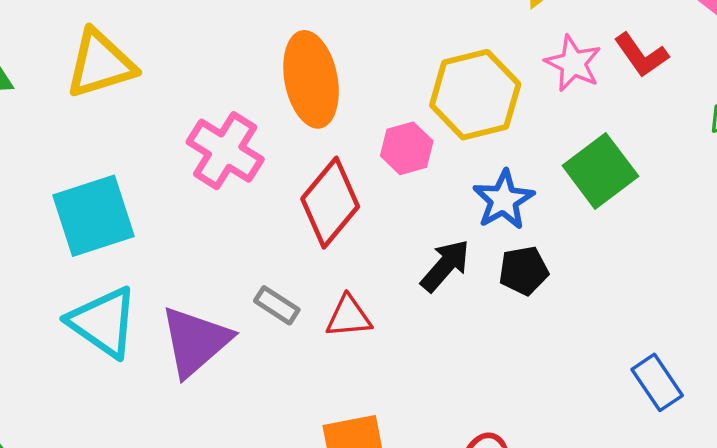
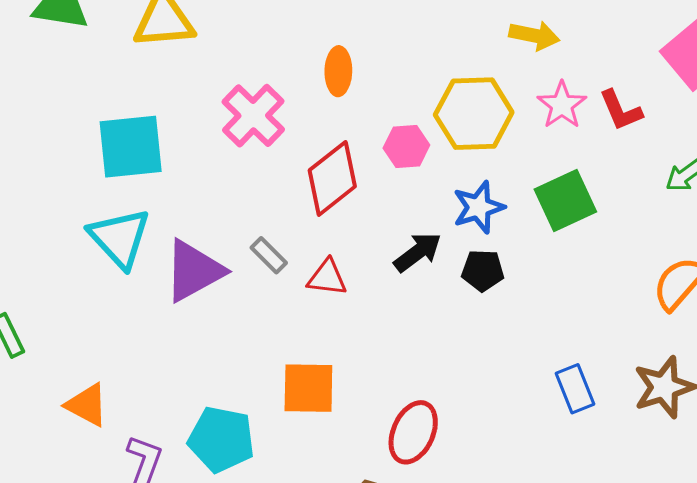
orange ellipse: (311, 79) -> (338, 71), size x0.6

